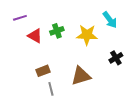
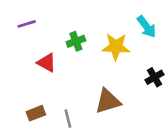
red triangle: (35, 36) -> (47, 63), moved
brown rectangle: (43, 71) -> (36, 113), moved

